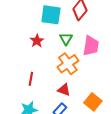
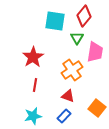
green triangle: (66, 39) -> (77, 38), moved
red star: (37, 41) -> (33, 57), moved, size x1.5

